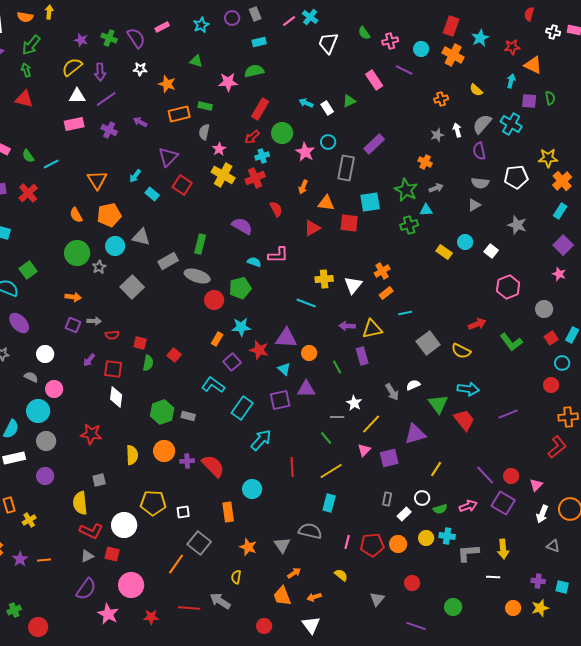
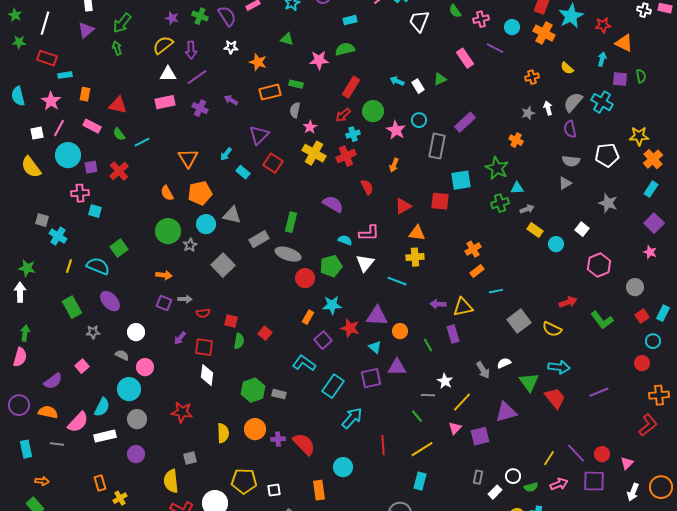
cyan star: (480, 38) -> (571, 16), size x1.4
red triangle: (24, 99) -> (118, 105), moved
gray arrow: (436, 188) -> (527, 209), moved
orange triangle: (326, 203) -> (417, 233), moved
cyan circle: (465, 242) -> (556, 244), moved
white triangle: (353, 285) -> (365, 263), moved
yellow line: (436, 469) -> (549, 458), moved
purple square: (503, 503) -> (594, 481), turned -30

